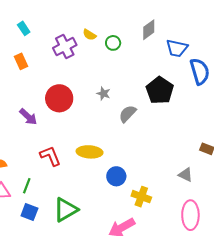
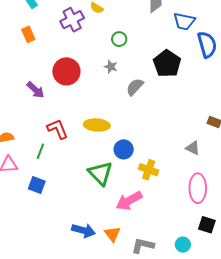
green circle: (113, 43) -> (119, 39), moved
green line: (27, 186) -> (40, 151), moved
green triangle: (66, 210) -> (100, 173), moved, turned -44

